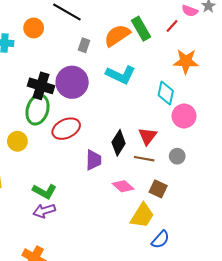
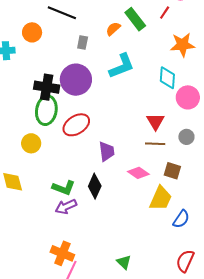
orange semicircle: (117, 35) -> (113, 29), size x0.6
cyan L-shape: (121, 75) -> (122, 66), turned -40
black diamond: (119, 143) -> (95, 186), moved

